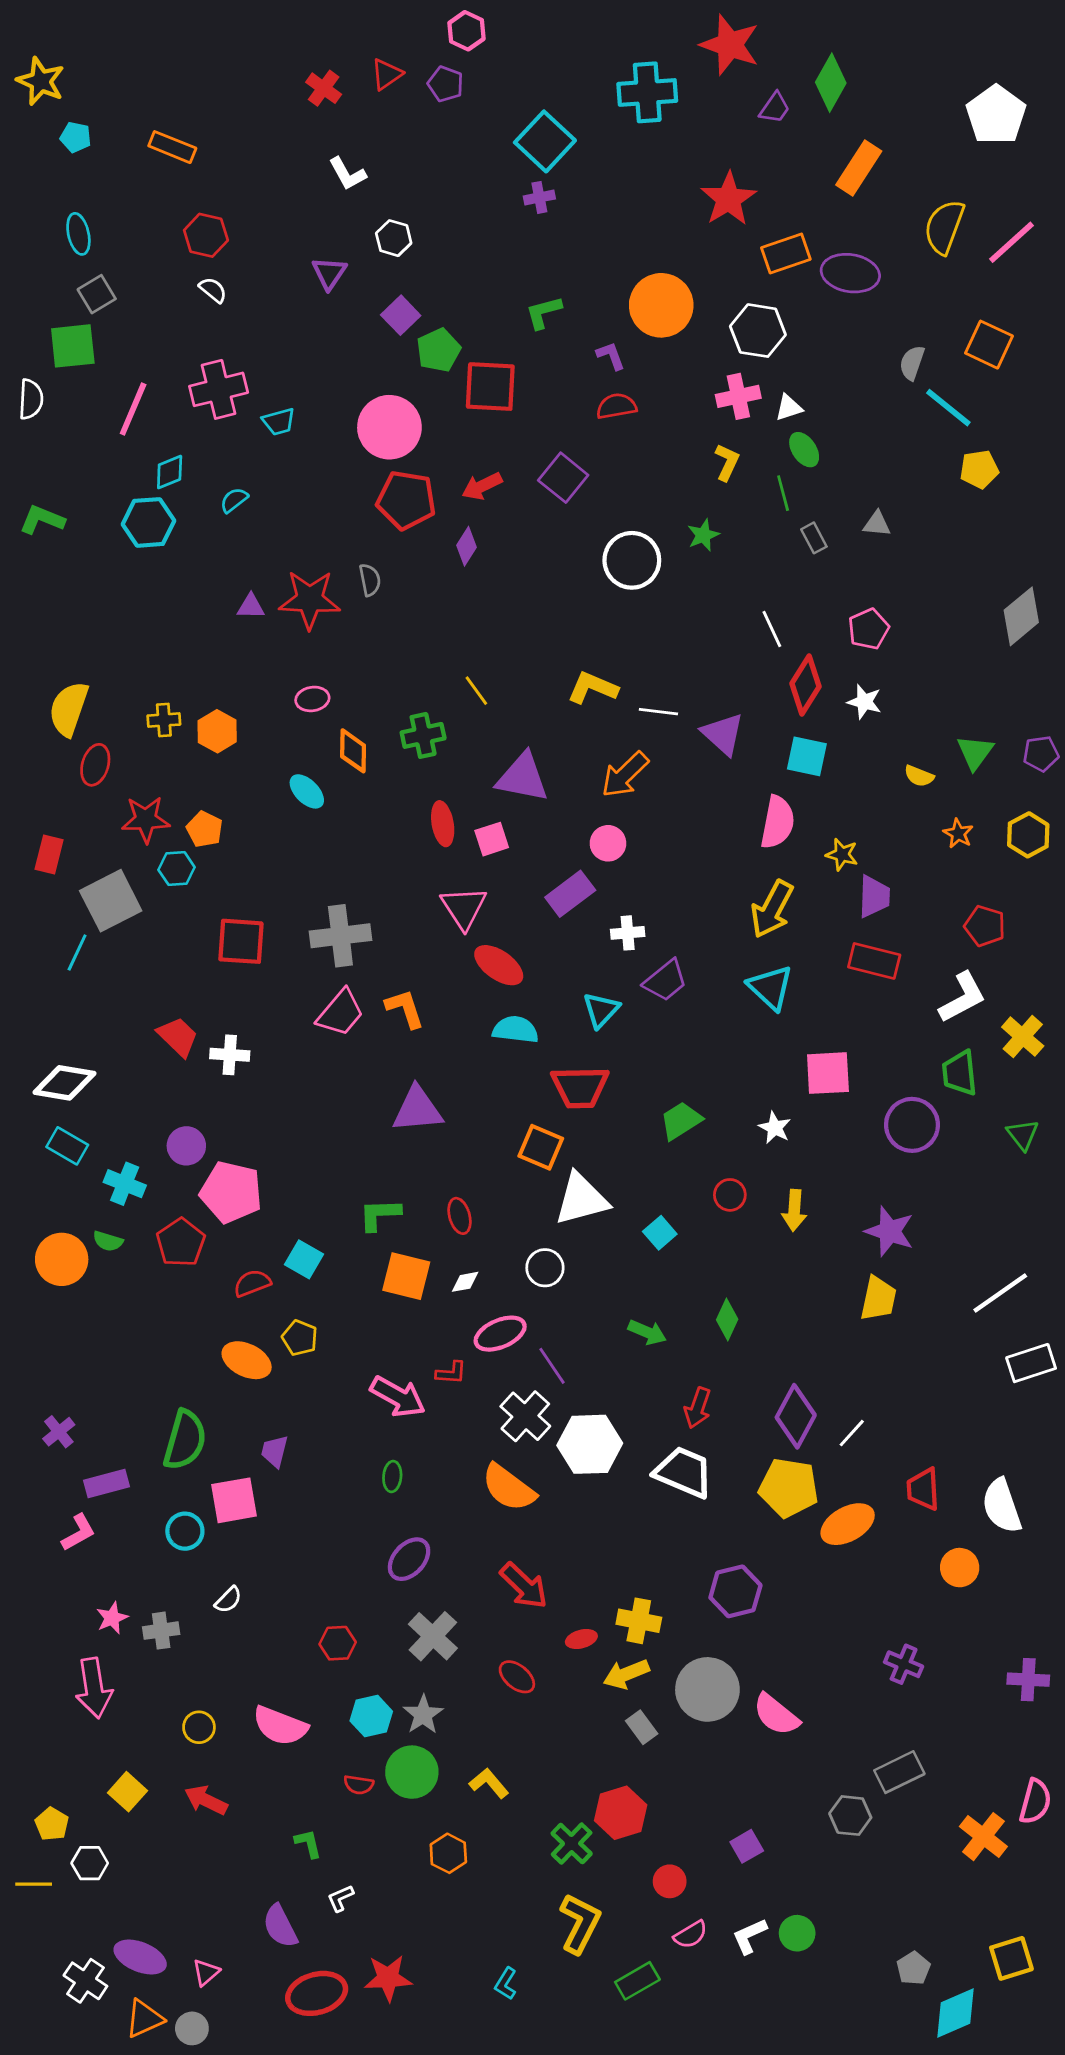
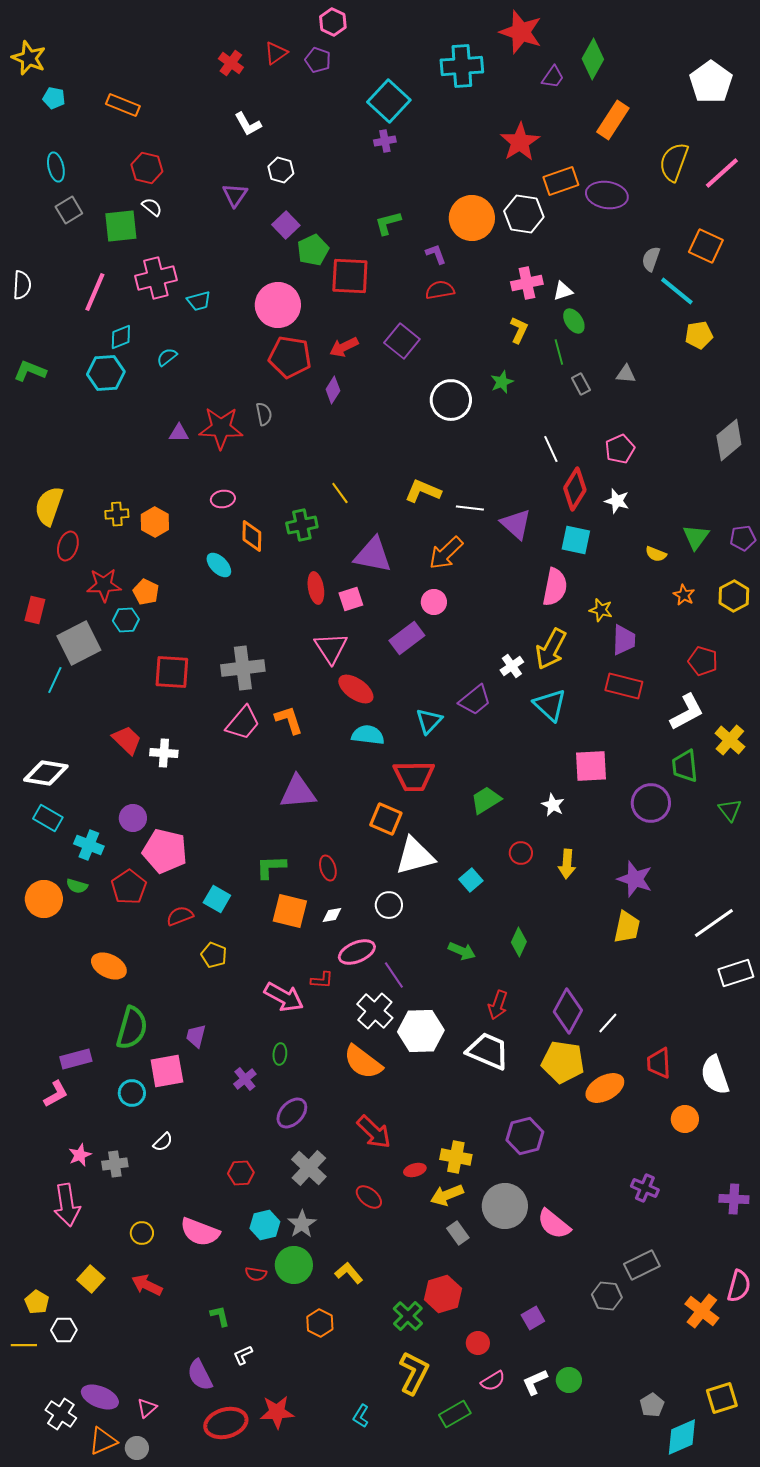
white hexagon: (758, 331) -> (524, 214), moved
green square: (73, 346) -> (121, 226), moved
white cross: (628, 933) -> (512, 666), moved, turned -30
orange ellipse: (247, 1360) -> (109, 966), moved
purple cross: (59, 1432) -> (245, 1079), moved

